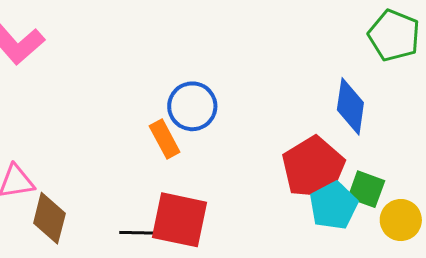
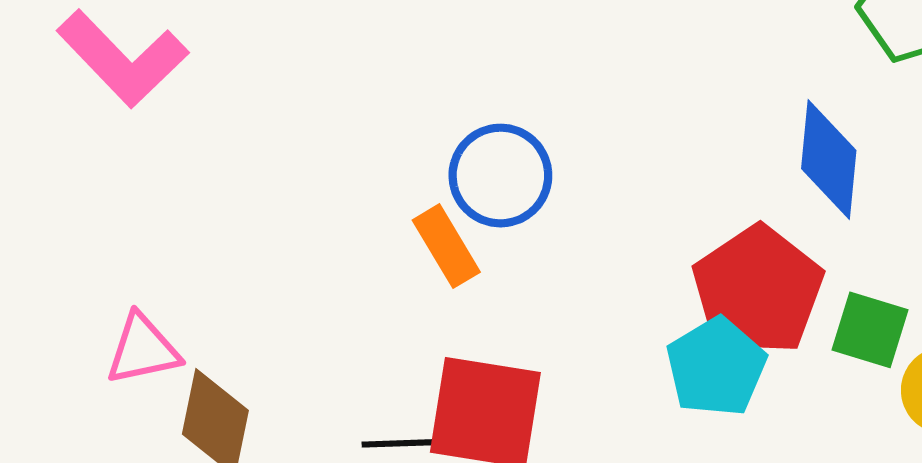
cyan pentagon: (333, 206) -> (716, 367), moved

